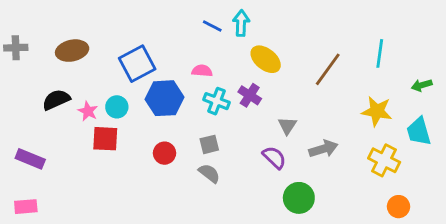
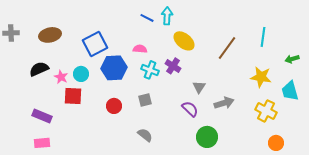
purple rectangle: (30, 159) -> (42, 116), moved
gray semicircle: (209, 173) -> (145, 135), moved
pink rectangle: (26, 207) -> (42, 143), moved

